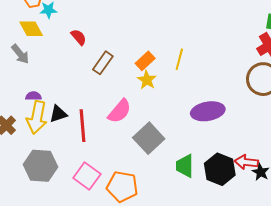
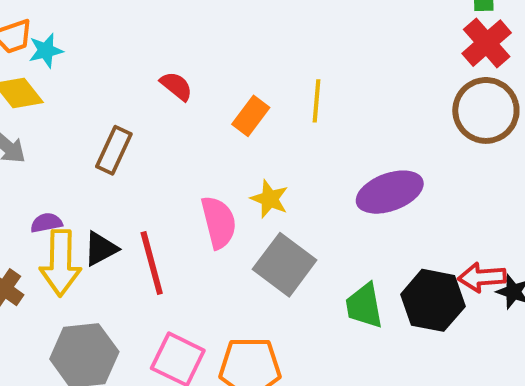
red semicircle: (79, 37) -> (176, 86), moved
brown rectangle: (103, 63) -> (114, 150), moved
yellow star: (147, 80) -> (270, 199), moved
pink semicircle: (120, 111) -> (219, 222), turned -44

